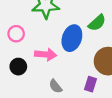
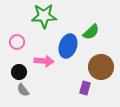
gray semicircle: (55, 86) -> (23, 90), moved

